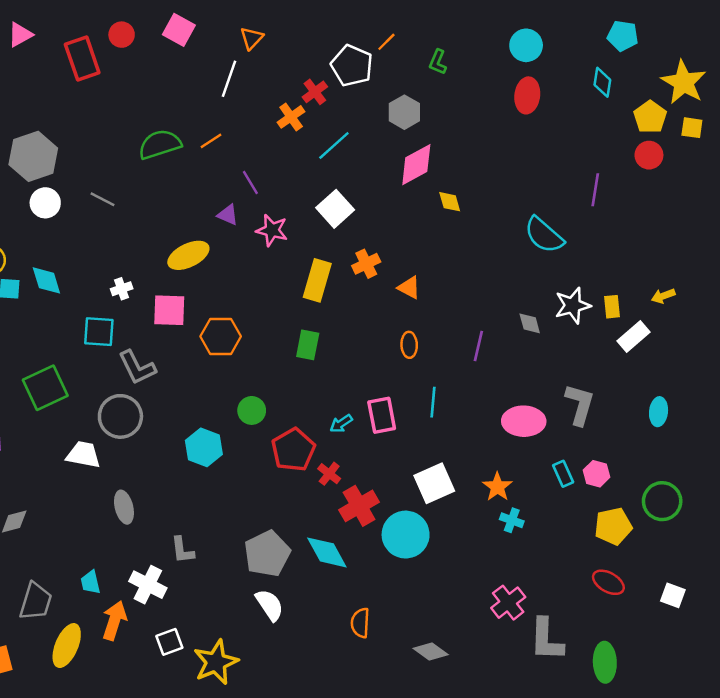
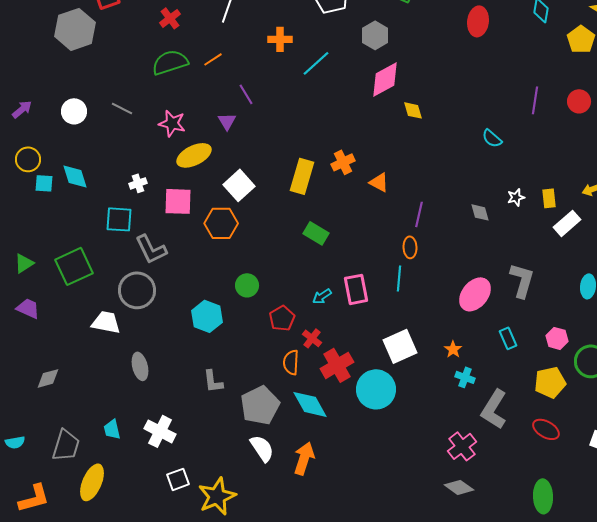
red cross: (315, 92) -> (170, 18), moved
orange cross: (291, 117) -> (280, 39), turned 35
red circle: (649, 155) -> (579, 101), moved
gray hexagon: (33, 156) -> (75, 29), moved
white square: (335, 209) -> (239, 185), moved
purple triangle: (228, 215) -> (227, 121), turned 36
pink star: (272, 230) -> (172, 123), moved
cyan semicircle: (544, 235) -> (492, 138), size x0.6
white star: (573, 305) -> (516, 197), size x0.6
green rectangle: (308, 345) -> (316, 233), moved, turned -70
orange ellipse: (409, 345) -> (410, 247), moved
purple line: (478, 346) -> (419, 214), moved
pink ellipse: (524, 421) -> (475, 294), turned -52
red pentagon: (293, 450) -> (282, 318), size x0.7
pink hexagon: (596, 474) -> (557, 338), moved
orange star: (497, 487) -> (453, 349), size x0.7
gray L-shape: (182, 550) -> (213, 381), moved
orange arrow: (114, 620) -> (304, 458), moved
orange semicircle: (360, 623) -> (291, 362), moved
gray L-shape: (546, 640) -> (494, 409), moved, turned 30
gray diamond: (431, 651) -> (459, 487), moved

